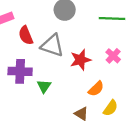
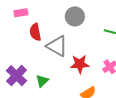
purple cross: (20, 71) -> (16, 76), moved, turned 30

